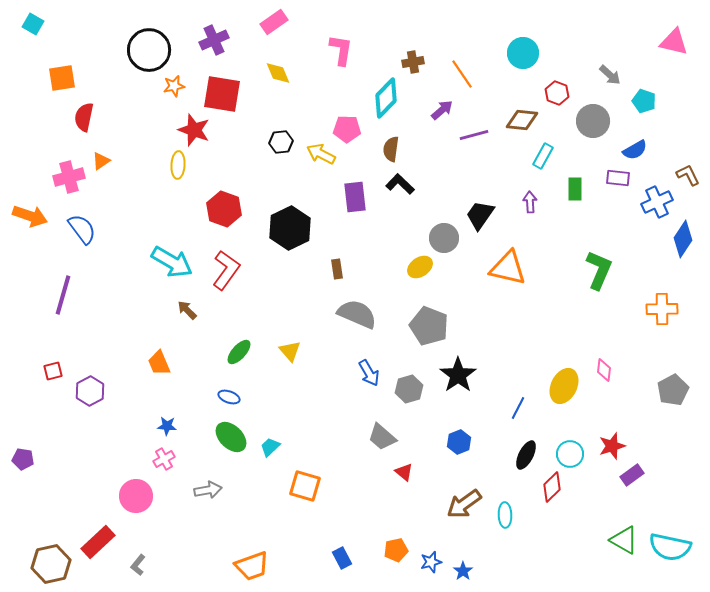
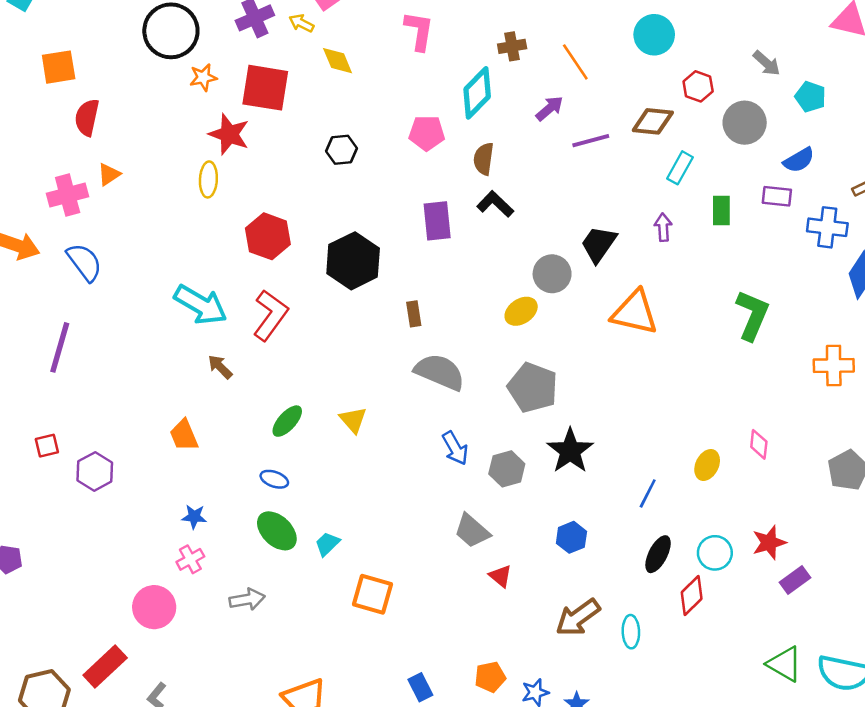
yellow arrow: (321, 154) -> (301, 23), moved, size x0.7
blue cross: (657, 202) -> (827, 227), turned 32
yellow ellipse: (564, 386) -> (707, 465), size x0.7

